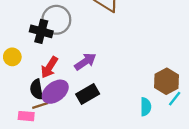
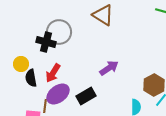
purple arrow: (85, 62) -> (109, 68), moved
black semicircle: (37, 89) -> (31, 78), moved
brown line: (40, 106) -> (45, 106), turned -64

